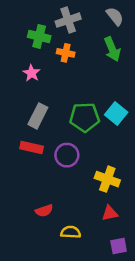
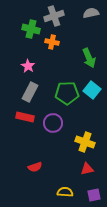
gray semicircle: (115, 16) -> (91, 13), turned -63
green arrow: (112, 49) -> (89, 58), moved
pink star: (32, 73) -> (28, 66), moved
yellow semicircle: (71, 232) -> (65, 192), moved

